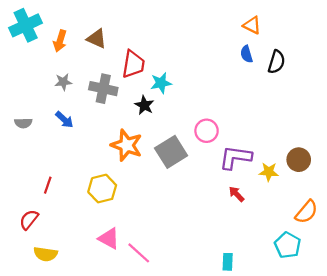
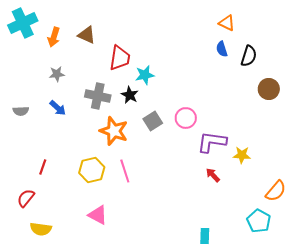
gray cross: (103, 89) -> (98, 96), moved
gray square: (171, 152) -> (153, 121), moved, size x0.7
brown circle: (299, 160) -> (269, 89), moved
pink line: (139, 253) -> (125, 171), moved, turned 30

